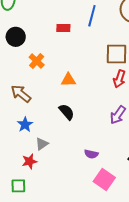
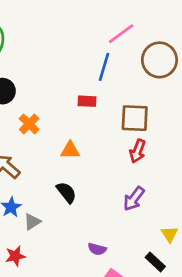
red rectangle: (63, 28) -> (87, 101), moved
gray triangle: (42, 144) -> (32, 222), moved

